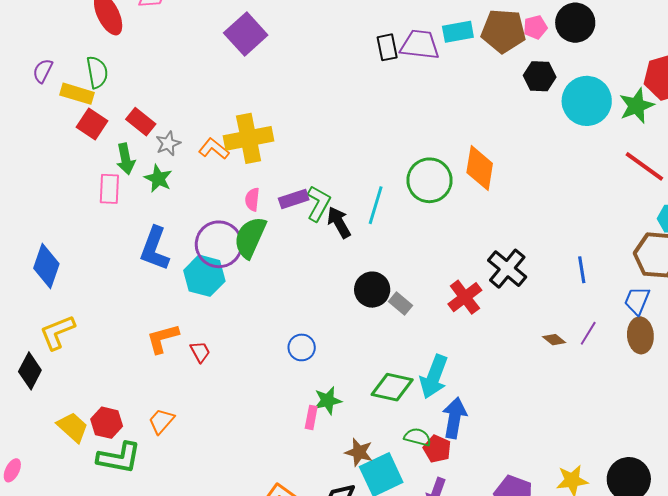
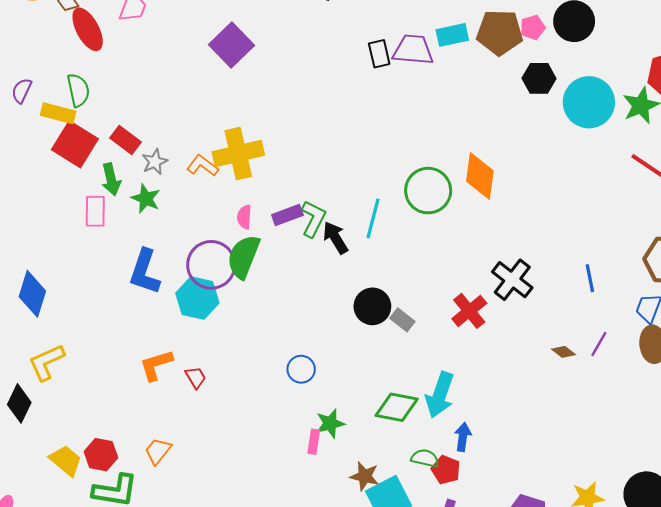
red square: (92, 124) -> (75, 144), size x1.4
blue arrow: (454, 418) -> (463, 437), size x0.7

